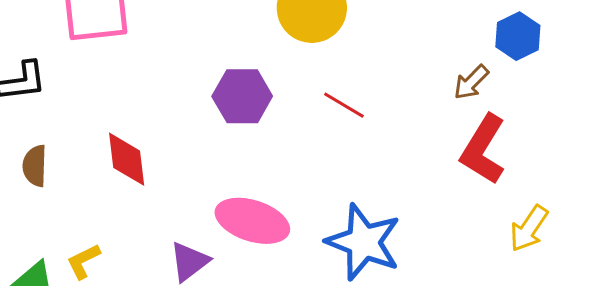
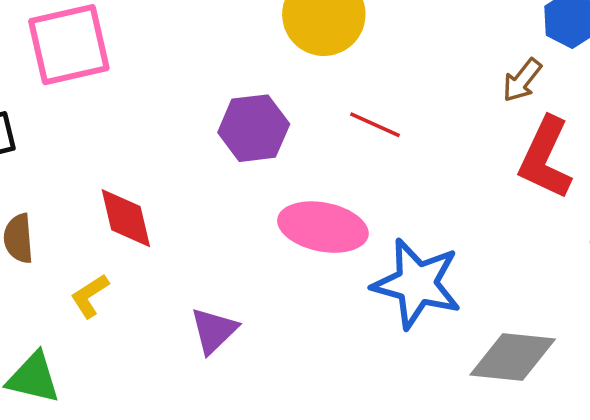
pink ellipse: (252, 221) -> (323, 227), moved
yellow L-shape: (83, 261) -> (90, 296), moved

